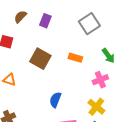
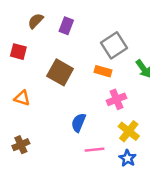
gray square: (89, 24) -> (114, 45), moved
pink cross: (100, 80) -> (117, 99), moved

